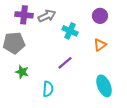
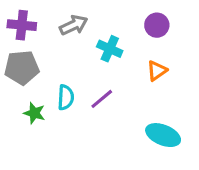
purple cross: (24, 15) -> (22, 25), moved
cyan ellipse: (104, 86) -> (163, 135), turned -45
cyan semicircle: (48, 89) -> (66, 97), moved

